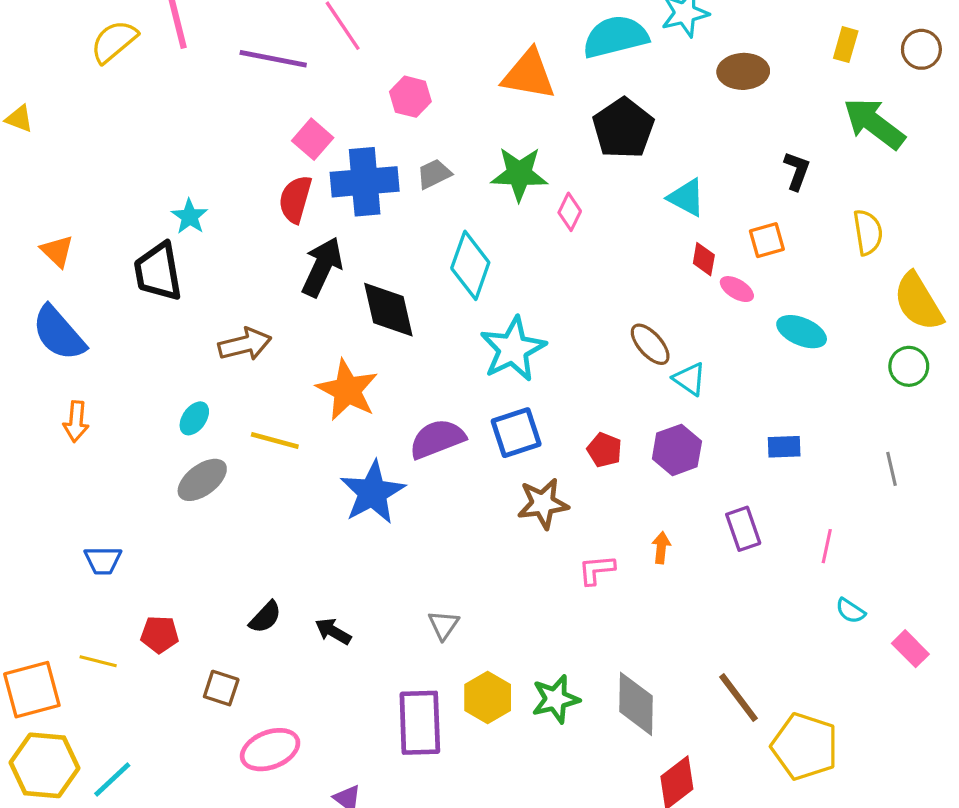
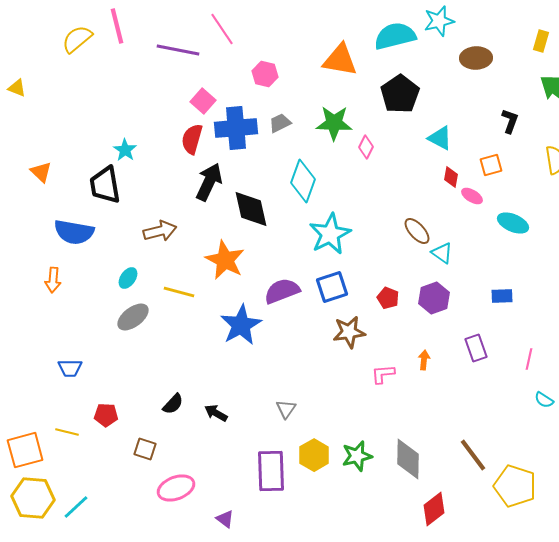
blue semicircle: (59, 333) -> (74, 232), moved, turned -39

